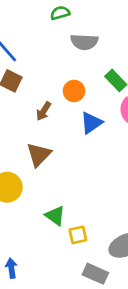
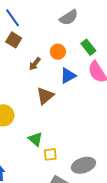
gray semicircle: (84, 42) -> (69, 17), turned -42
brown triangle: (39, 154) -> (45, 96), moved

